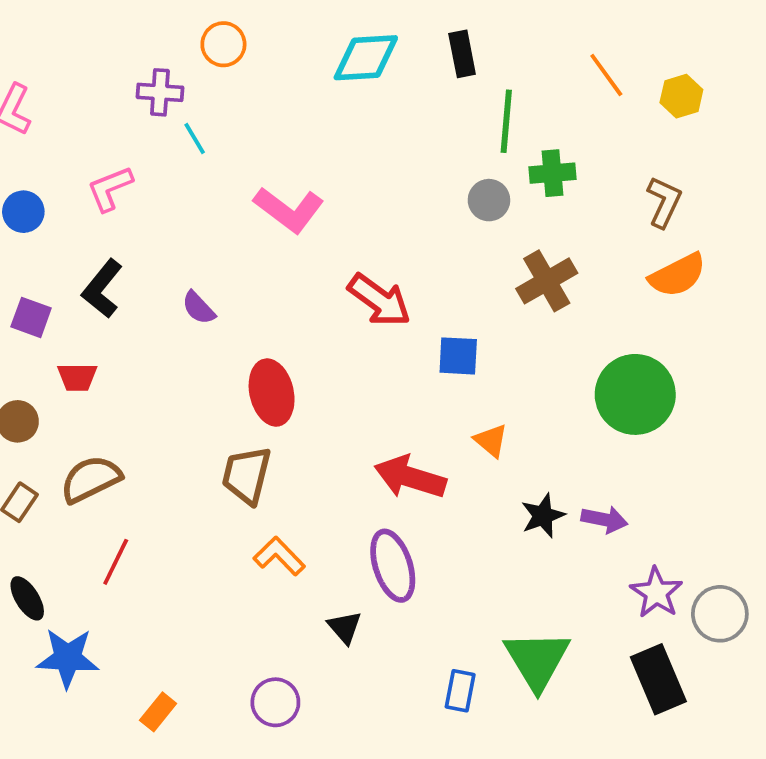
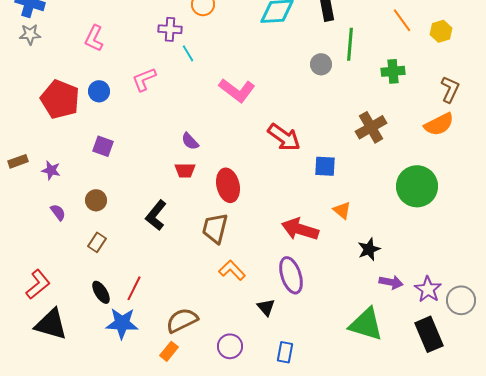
green cross: (552, 173) -> (393, 71), moved
gray circle: (489, 200) -> (321, 64), moved
brown L-shape: (664, 202) -> (450, 89), moved
black L-shape: (102, 289) -> (156, 215), moved
red trapezoid: (77, 377) -> (185, 170), moved
brown semicircle: (91, 479) -> (182, 320), moved
purple arrow: (604, 519) -> (391, 282), moved
red line: (116, 562) -> (134, 288), moved
green triangle: (537, 660) -> (366, 324), turned -42
blue rectangle: (460, 691) -> (285, 352), moved

